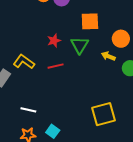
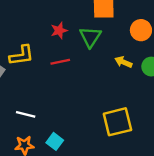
yellow arrow: (108, 56) -> (123, 62), moved
yellow L-shape: (24, 62) -> (22, 55), turned 135

